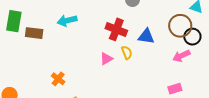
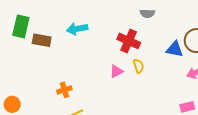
blue triangle: (146, 36) -> (175, 49), moved
orange cross: (58, 79) -> (64, 90), turned 32

